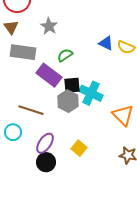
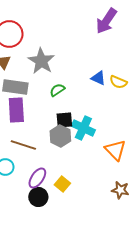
gray star: (49, 26) -> (41, 61), size x1.5
purple rectangle: (49, 75) -> (16, 110), moved, turned 50
yellow square: (79, 148) -> (62, 184), moved

